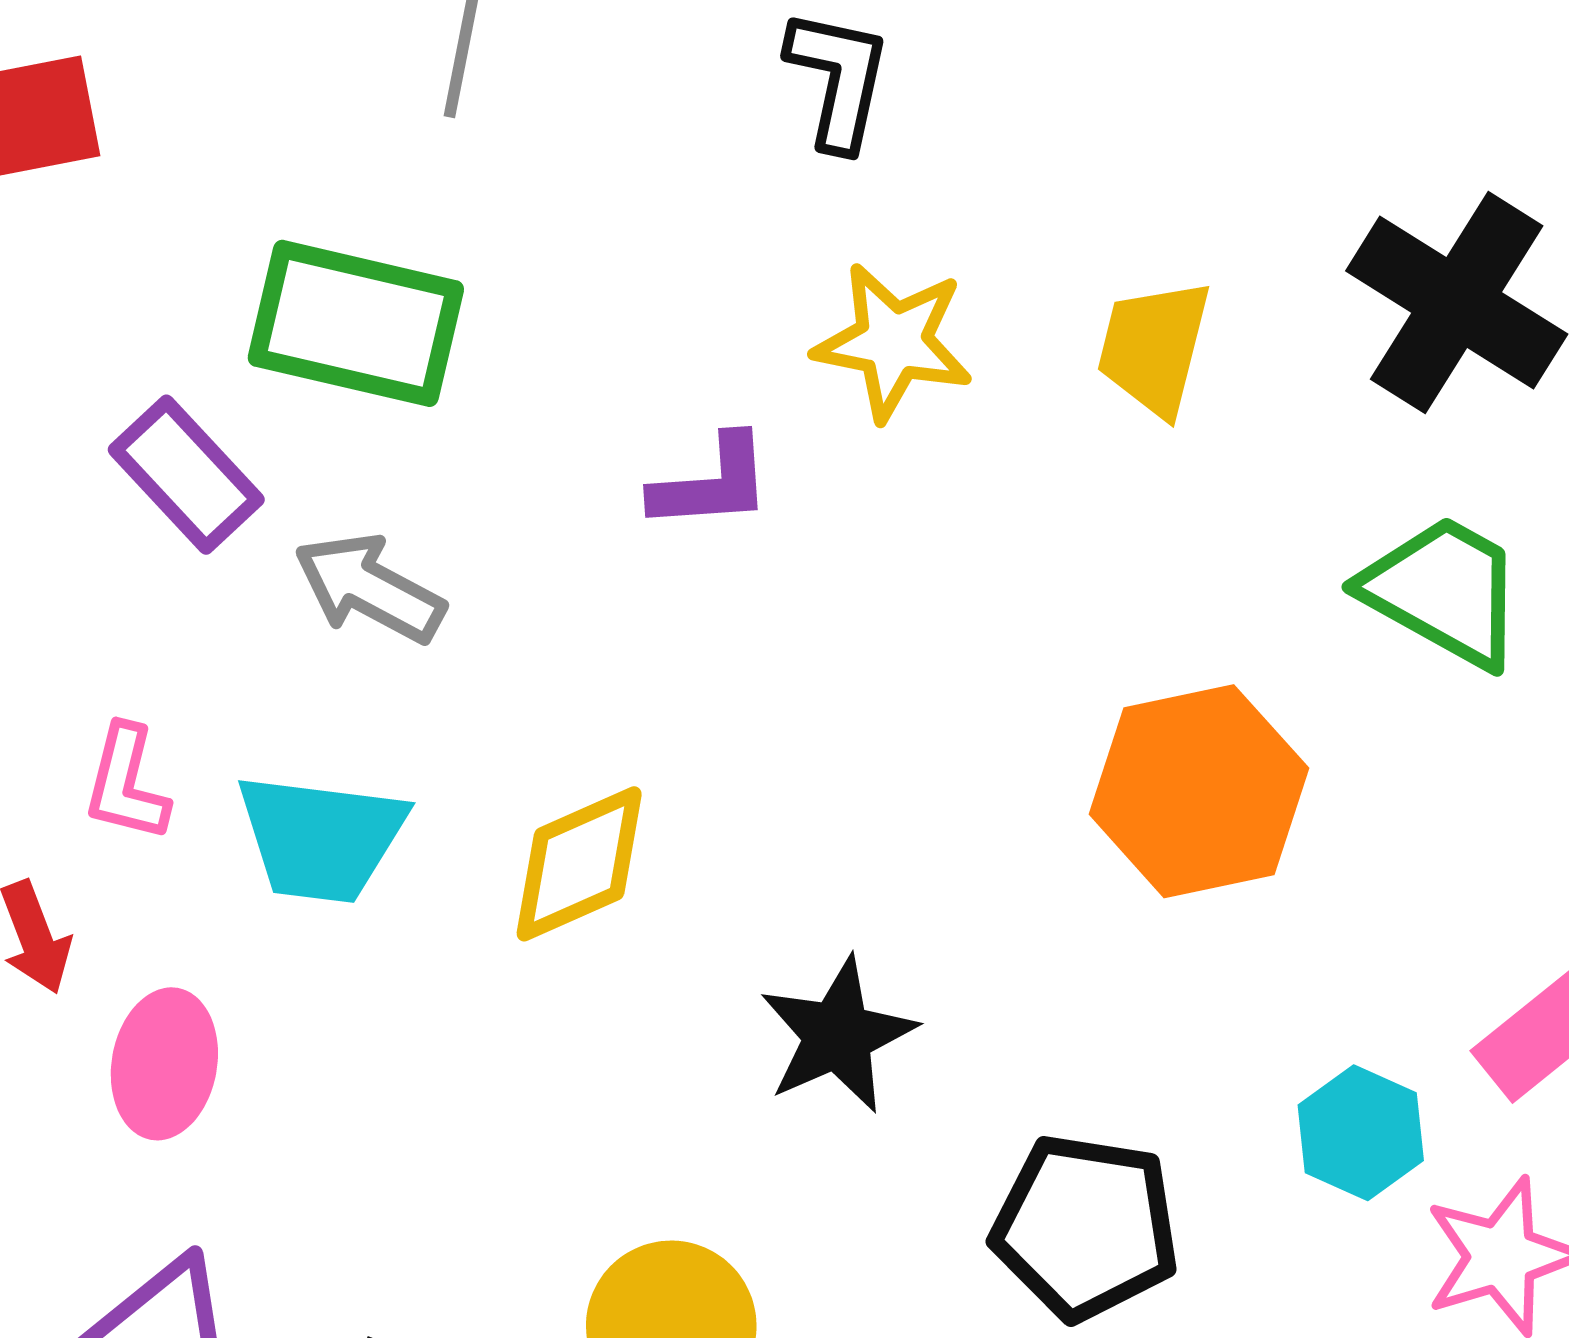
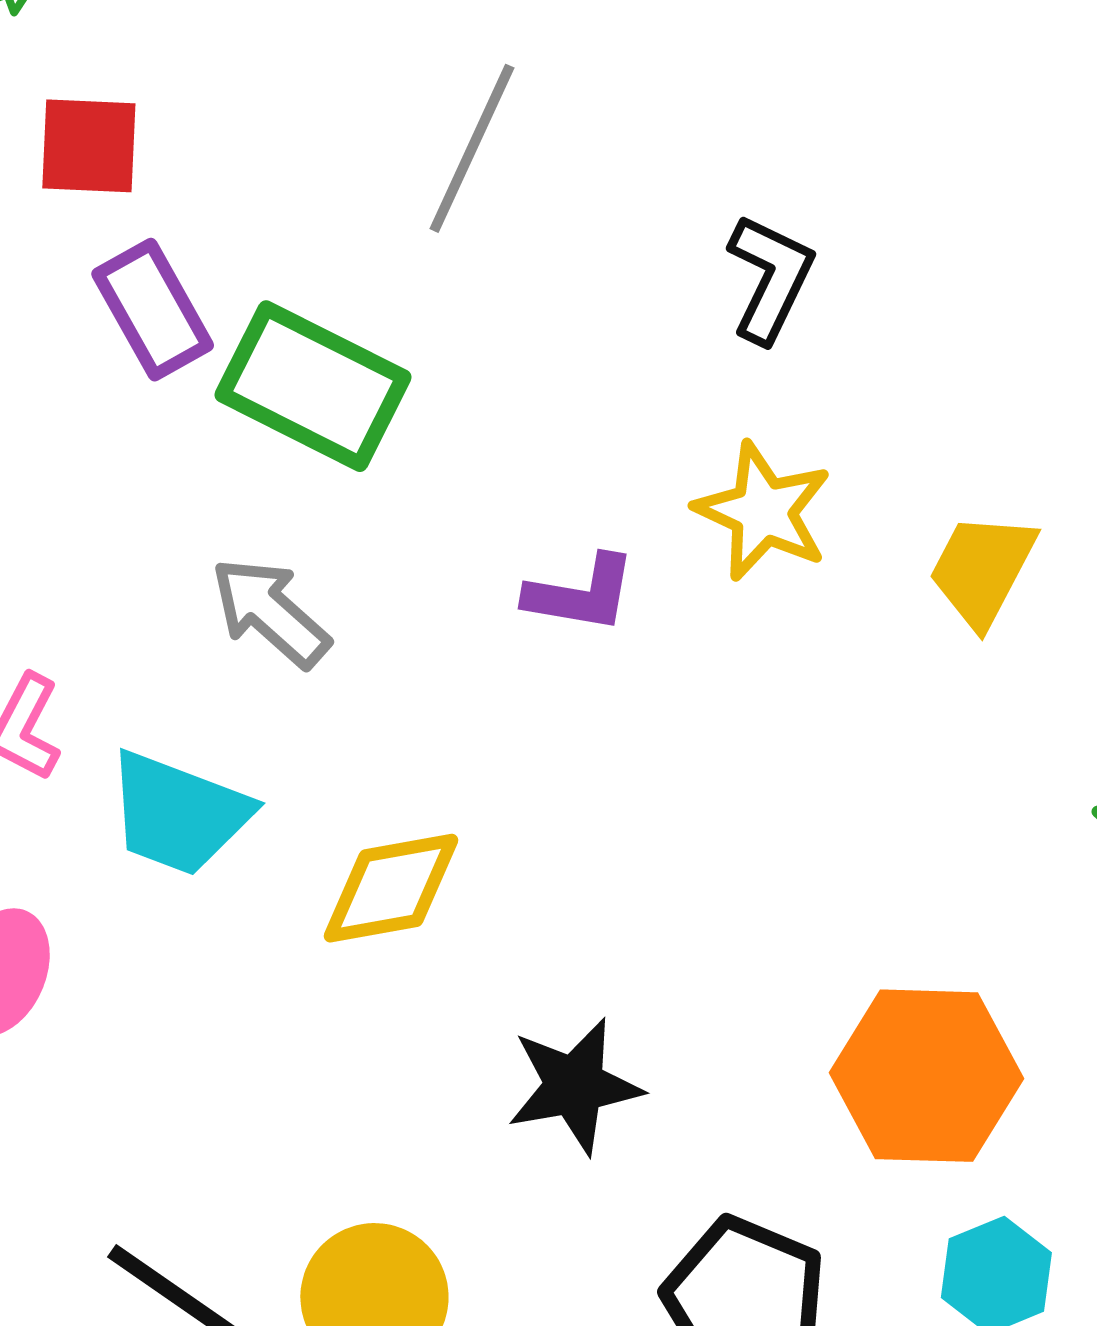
purple rectangle: (186, 475) -> (153, 310), moved
orange hexagon: (1199, 791) -> (926, 1076), moved

